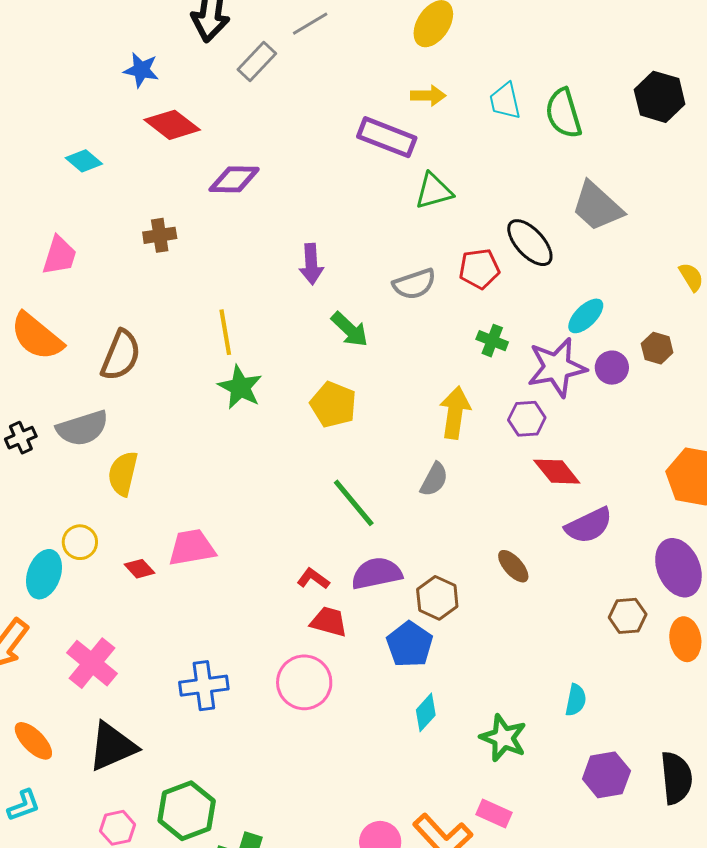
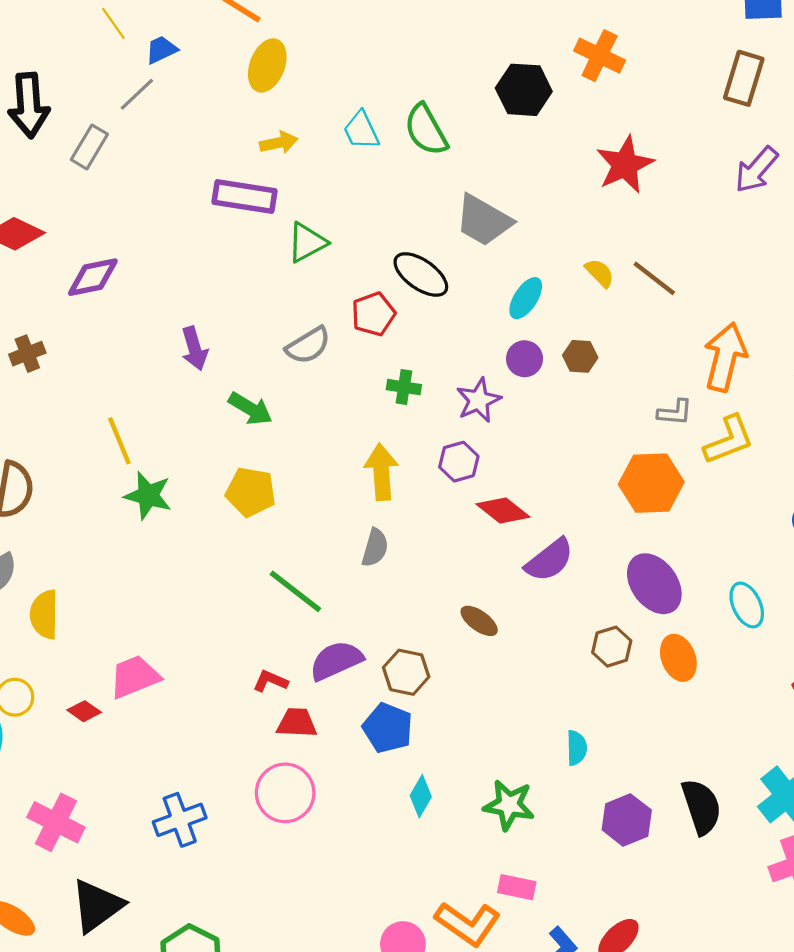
cyan ellipse: (586, 316) -> (526, 298), moved
purple star: (557, 367) -> (479, 400), size x0.7
purple circle: (612, 368) -> (525, 359), moved

